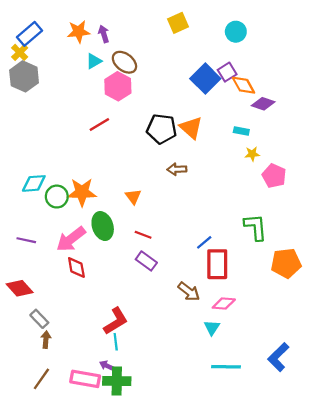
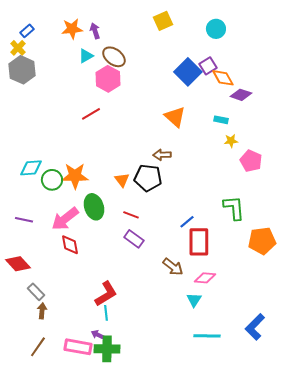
blue rectangle: (29, 34) -> (27, 31), size x0.6
black pentagon: (162, 129) -> (148, 178), moved

